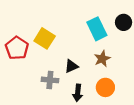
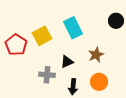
cyan rectangle: (97, 29) -> (73, 28), moved
yellow square: (45, 38) -> (42, 36), turned 30

